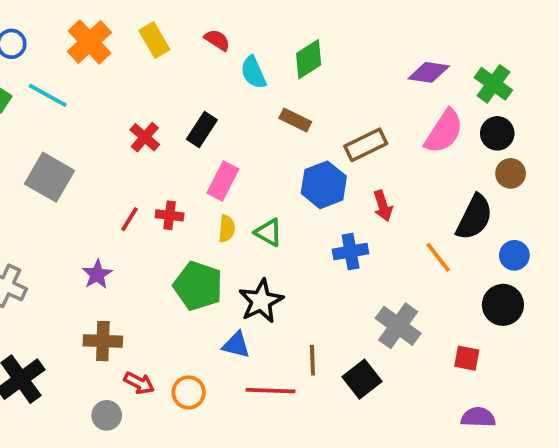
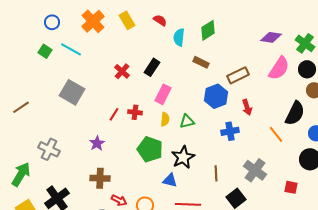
cyan semicircle: (253, 72) -> (179, 37), turned 30
green triangle: (269, 232) -> (187, 121), turned -42
brown line: (312, 360) -> (216, 173), moved

